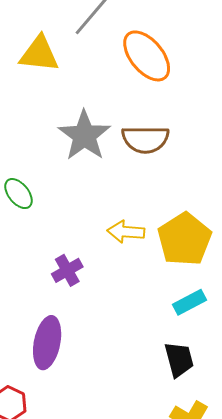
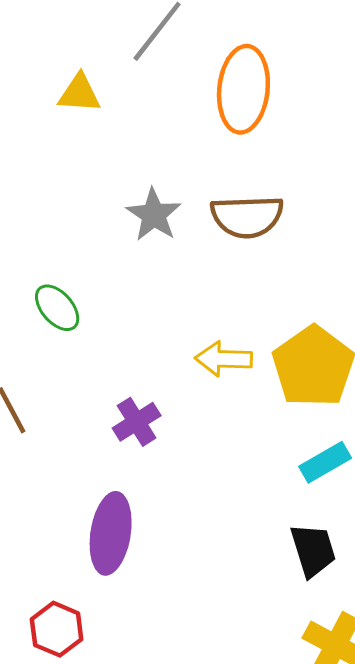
yellow triangle: (39, 54) -> (79, 93), size x0.7
orange ellipse: (147, 56) -> (243, 89), turned 48
gray star: (84, 136) -> (154, 215), size x0.7

